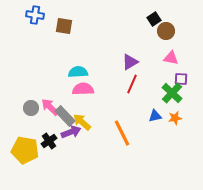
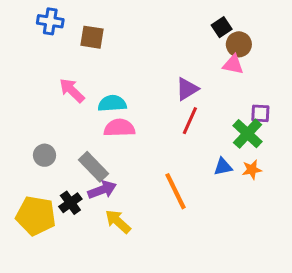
pink triangle: (171, 58) -> (233, 65), moved
pink arrow: (50, 107) -> (72, 90), moved
yellow arrow: (82, 122) -> (118, 221), moved

